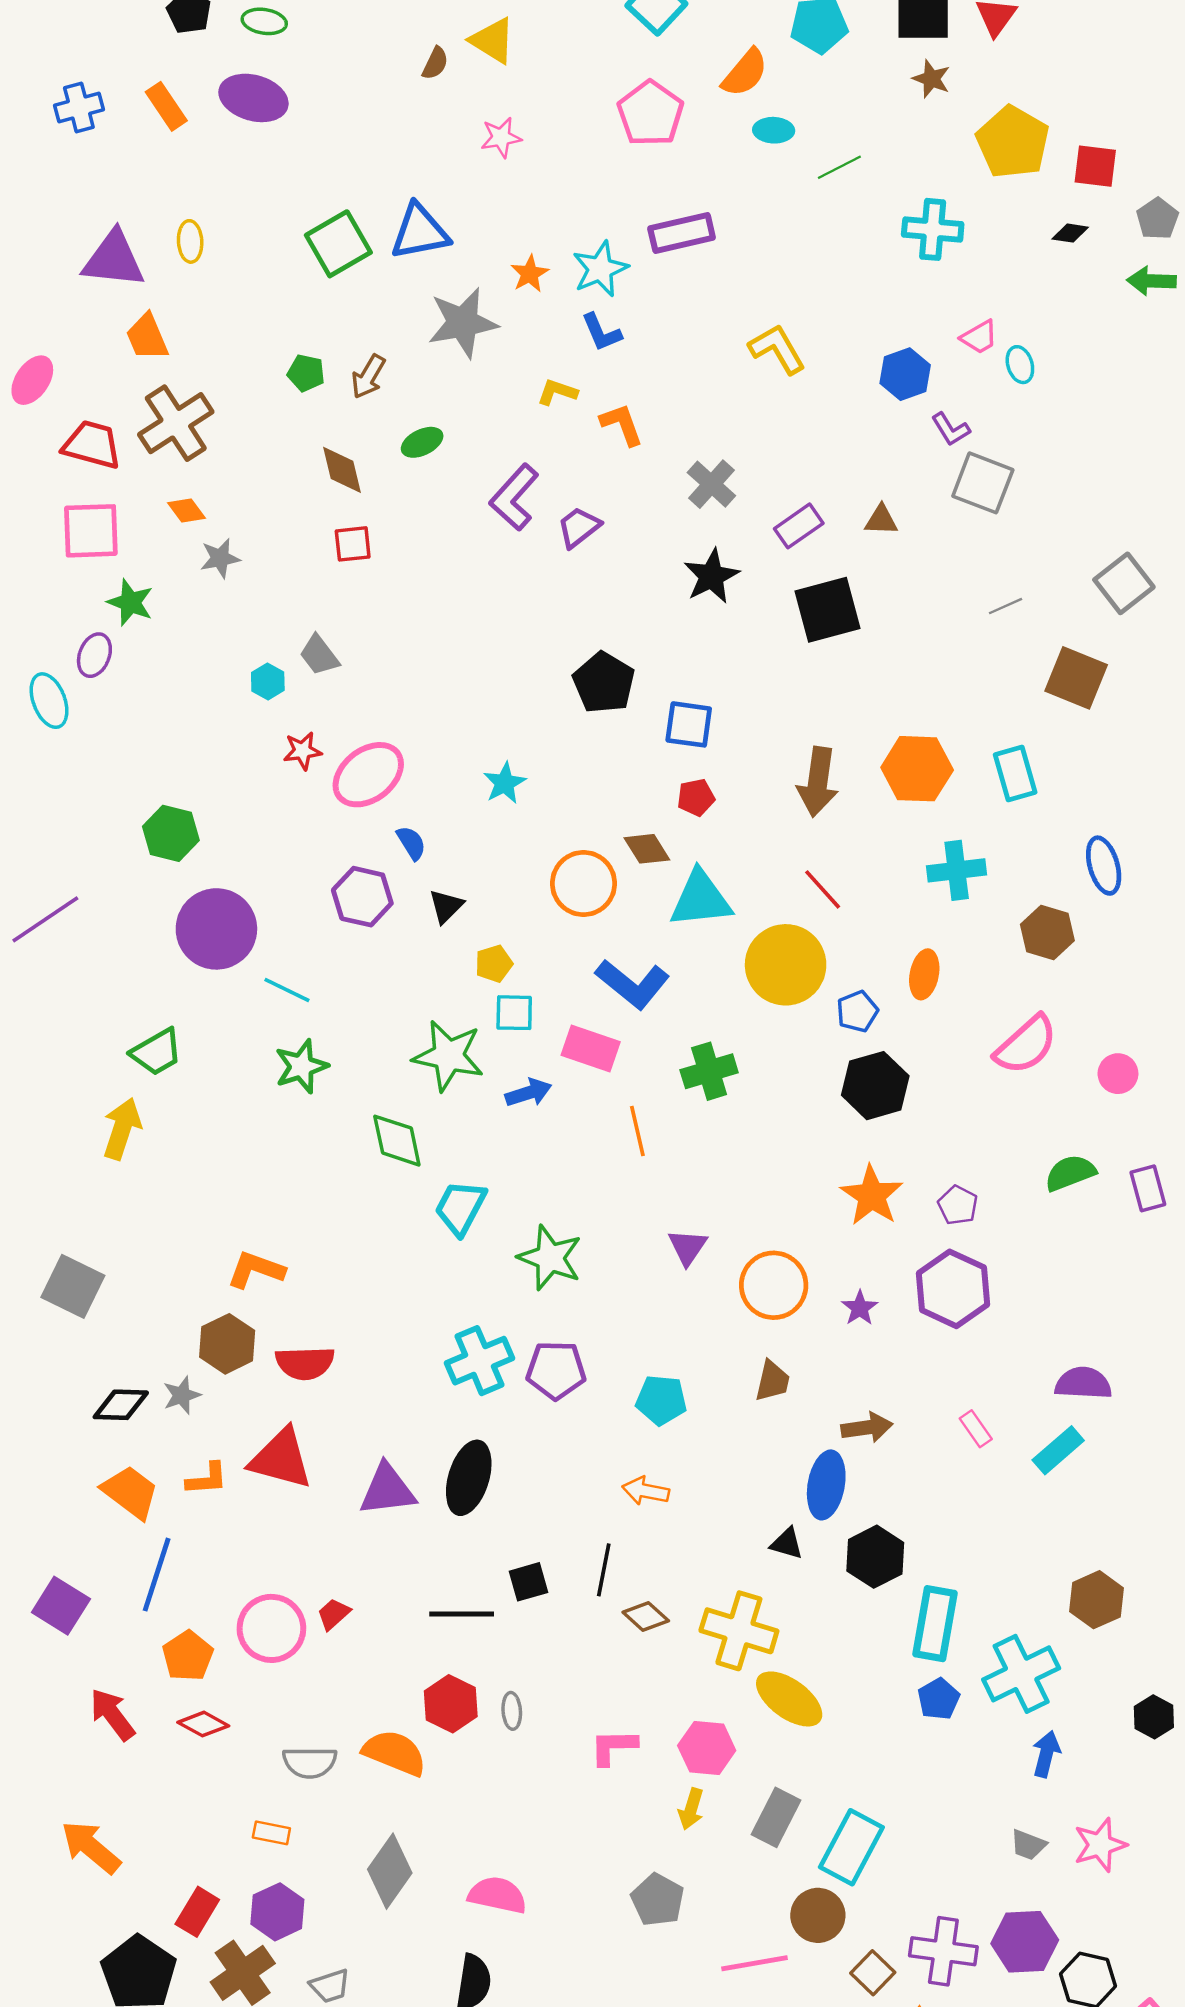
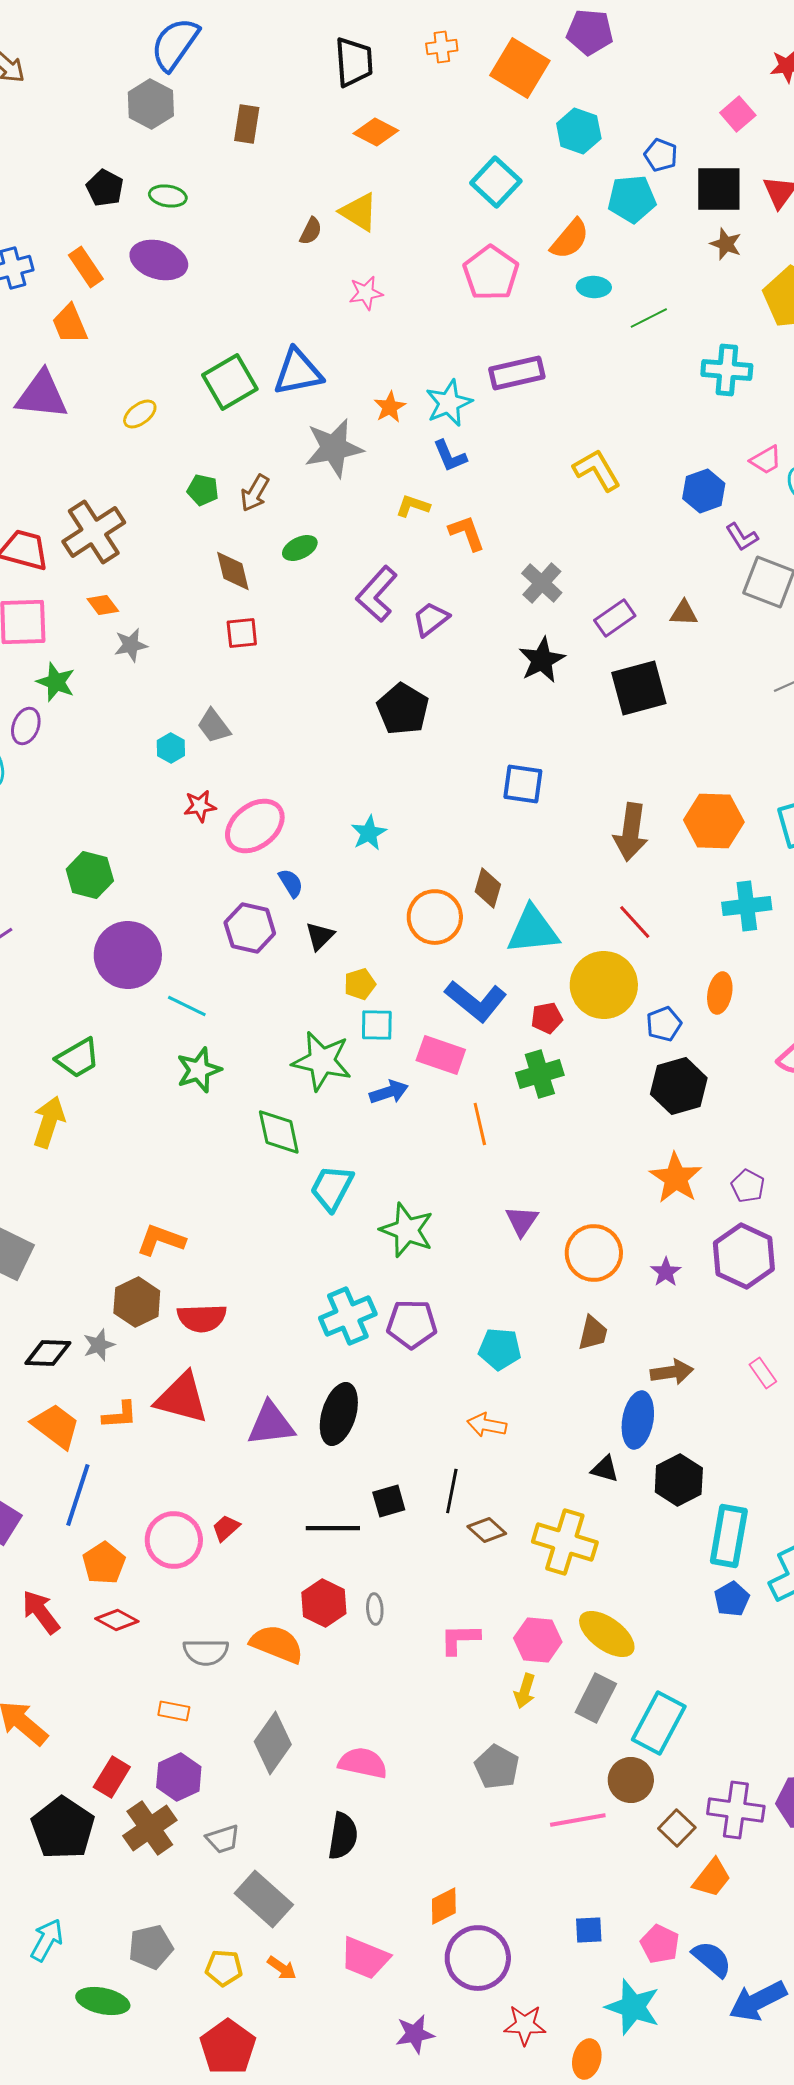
yellow ellipse: (190, 241) -> (140, 414), moved, turned 56
orange trapezoid: (147, 337) -> (70, 324), moved
black pentagon: (604, 683) -> (403, 709), moved
red pentagon: (696, 797) -> (547, 1018), moved
brown diamond: (647, 849) -> (488, 888), turned 48
yellow ellipse: (789, 1699) -> (607, 1634), moved

